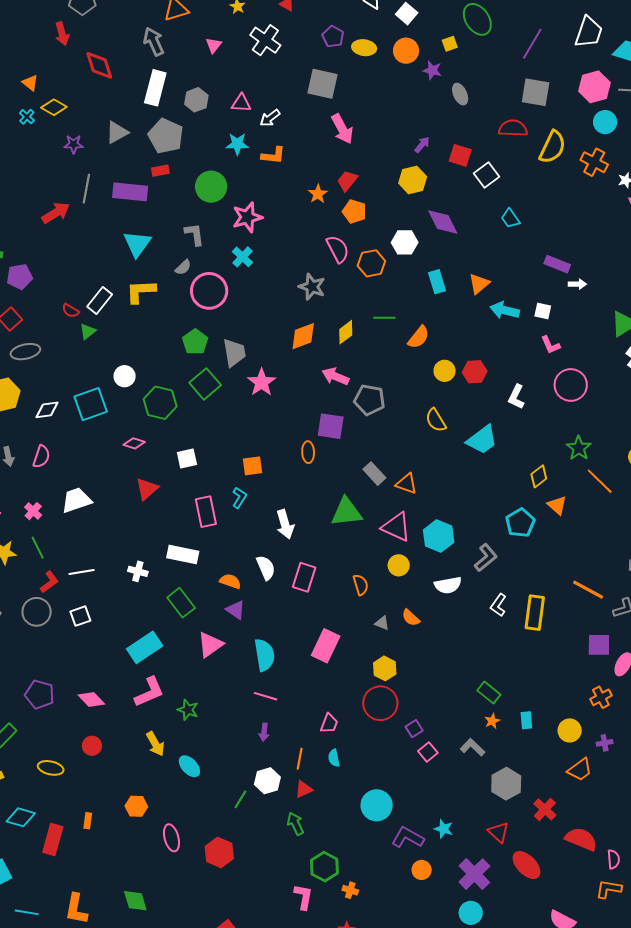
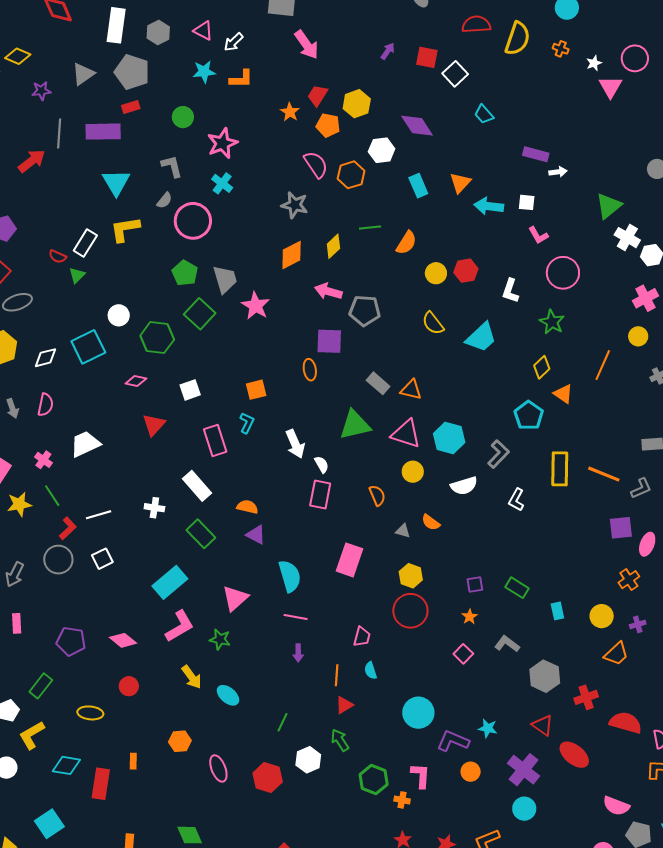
pink triangle: (241, 103) -> (203, 31), turned 30
orange cross: (594, 162) -> (561, 49), size x0.6
yellow hexagon: (413, 180) -> (357, 104), moved
green circle: (211, 187) -> (183, 117), size x0.7
green star: (579, 448) -> (552, 322), moved
orange line: (600, 481) -> (603, 365), turned 76
white rectangle: (183, 555) -> (197, 486), turned 44
white semicircle: (266, 568) -> (322, 464), moved, size x0.7
yellow rectangle: (535, 613) -> (560, 469), moved
pink triangle: (210, 645) -> (235, 598), moved
orange star: (492, 721) -> (470, 617), moved
purple square: (414, 729) -> (475, 585), moved, turned 30
white hexagon: (267, 781) -> (308, 760), moved
red cross: (545, 809) -> (586, 697), turned 35
pink L-shape: (303, 897) -> (421, 776), moved

